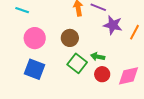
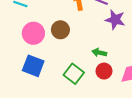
brown circle: (70, 38) -> (60, 30), moved
green square: (77, 63) -> (74, 74), moved

